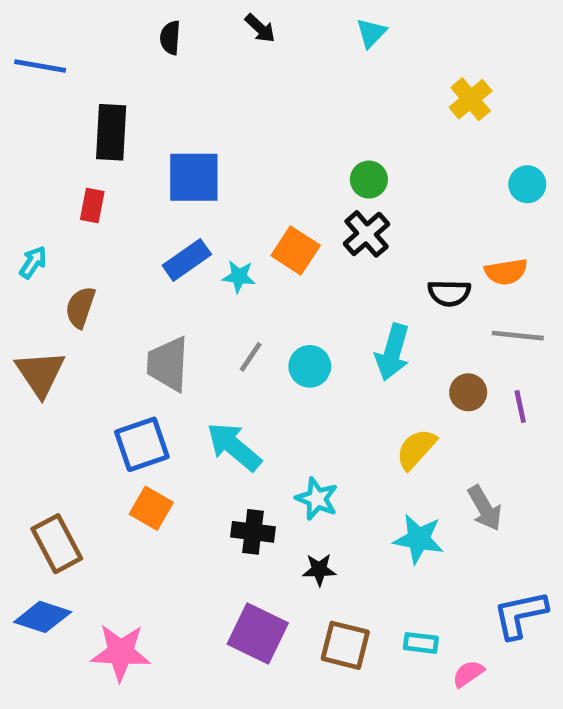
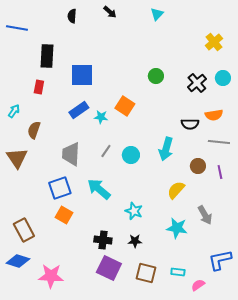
yellow cross: (471, 99) -> (214, 42), moved
black cross: (367, 234) -> (197, 83), moved
black cross: (253, 532) -> (103, 240), moved

